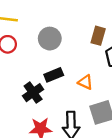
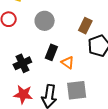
black rectangle: (54, 75) -> (51, 52), moved, turned -56

